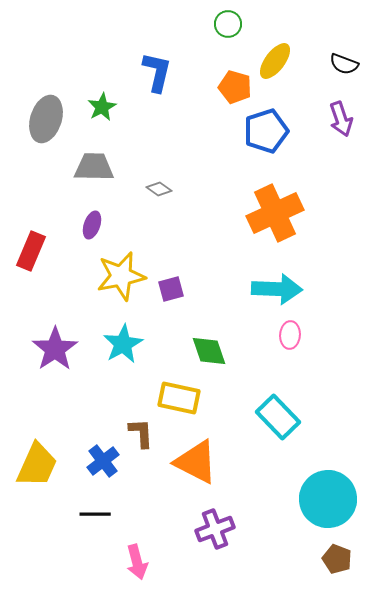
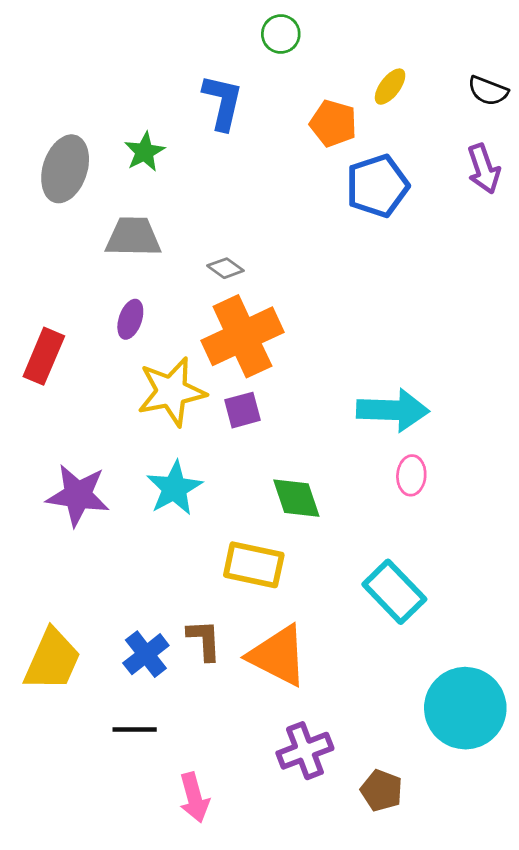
green circle: (228, 24) -> (281, 34), moved
yellow ellipse: (275, 61) -> (390, 87), size x0.7
orange cross: (275, 213) -> (242, 336), moved
purple star: (55, 349) -> (78, 495), turned -30
brown L-shape: (141, 433) -> (204, 640), moved
brown pentagon: (337, 559) -> (382, 790), moved

